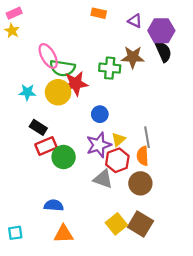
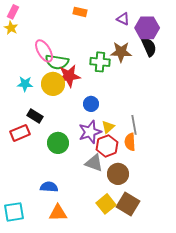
pink rectangle: (14, 13) -> (13, 12), turned -40
orange rectangle: (99, 13) -> (80, 12), moved
red rectangle: (46, 146) -> (20, 133), moved
brown circle: (140, 183) -> (118, 174), moved
cyan square: (15, 233) -> (14, 212), size x1.5

